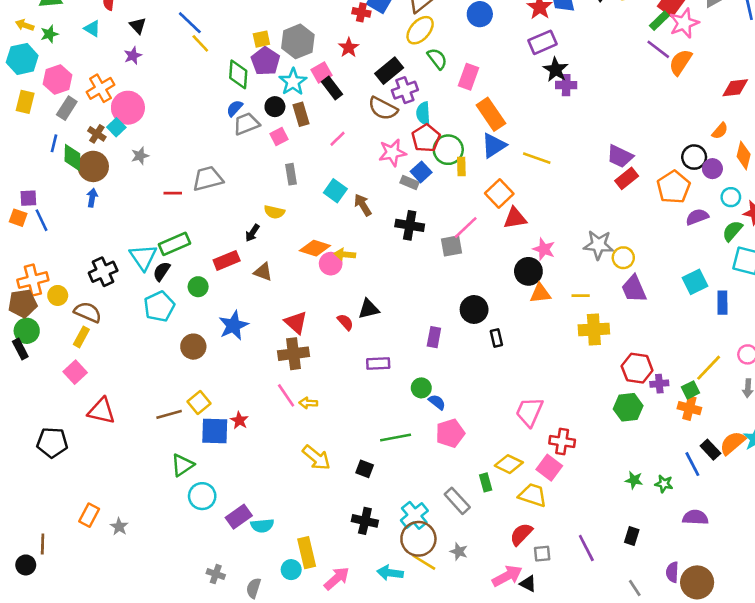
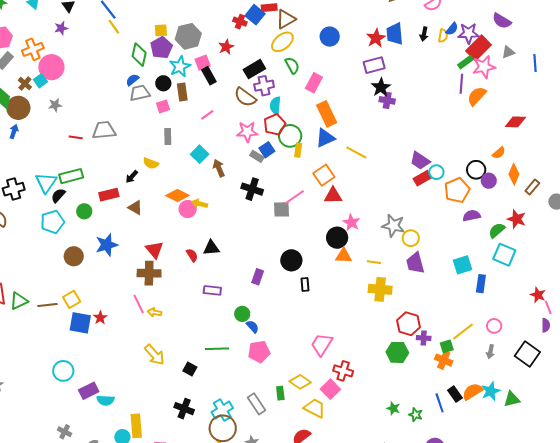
purple line: (658, 49) -> (461, 84), turned 48
cyan circle: (731, 197) -> (436, 172), moved
green triangle: (182, 465) -> (19, 301), moved

